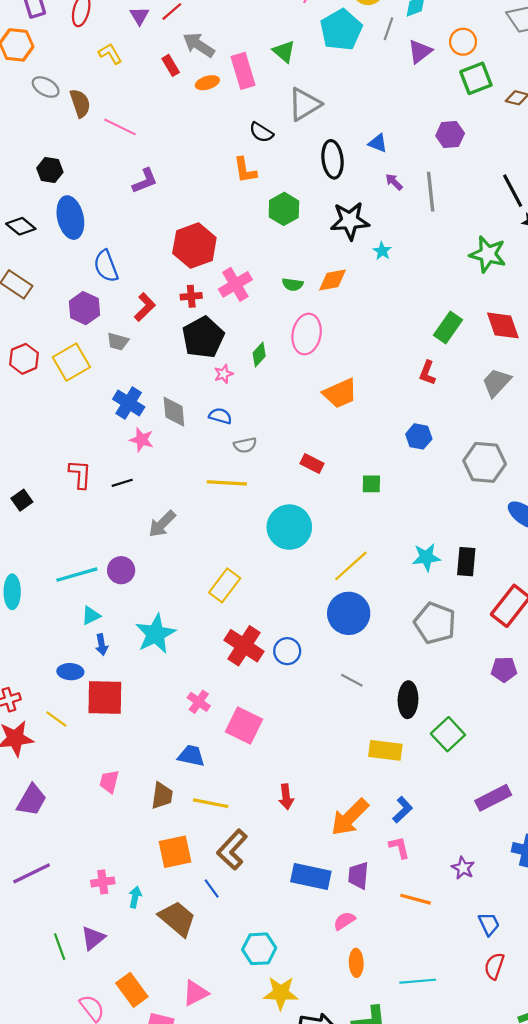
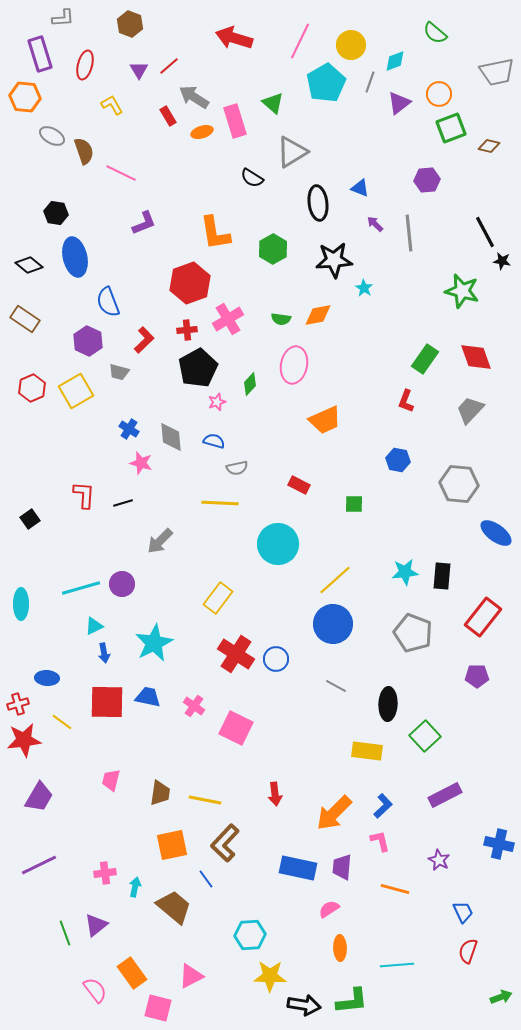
orange L-shape: (245, 170) -> (215, 233), moved, size x1.4
blue cross: (129, 403) -> (129, 429), size x0.7
blue ellipse: (70, 672) -> (47, 678), moved
blue trapezoid: (191, 756) -> (148, 697), moved
purple rectangle: (493, 798) -> (445, 795), moved

